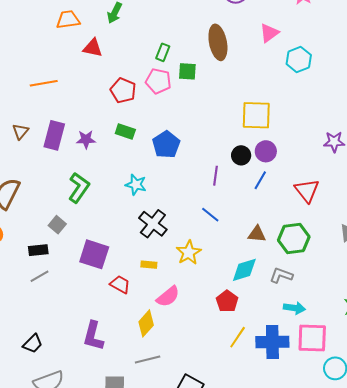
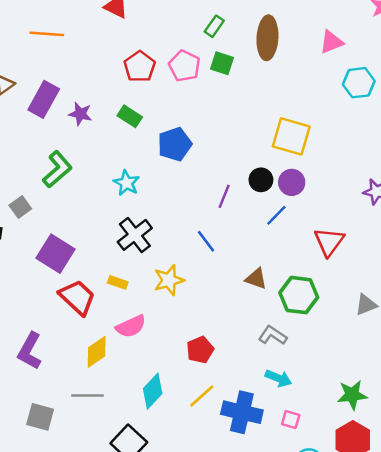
green rectangle: (163, 52) -> (214, 26), moved
cyan diamond: (244, 270) -> (153, 391), moved, turned -44
red trapezoid: (120, 284) -> (77, 297), size x1.5
pink square: (312, 338) -> (291, 420), size x0.5

